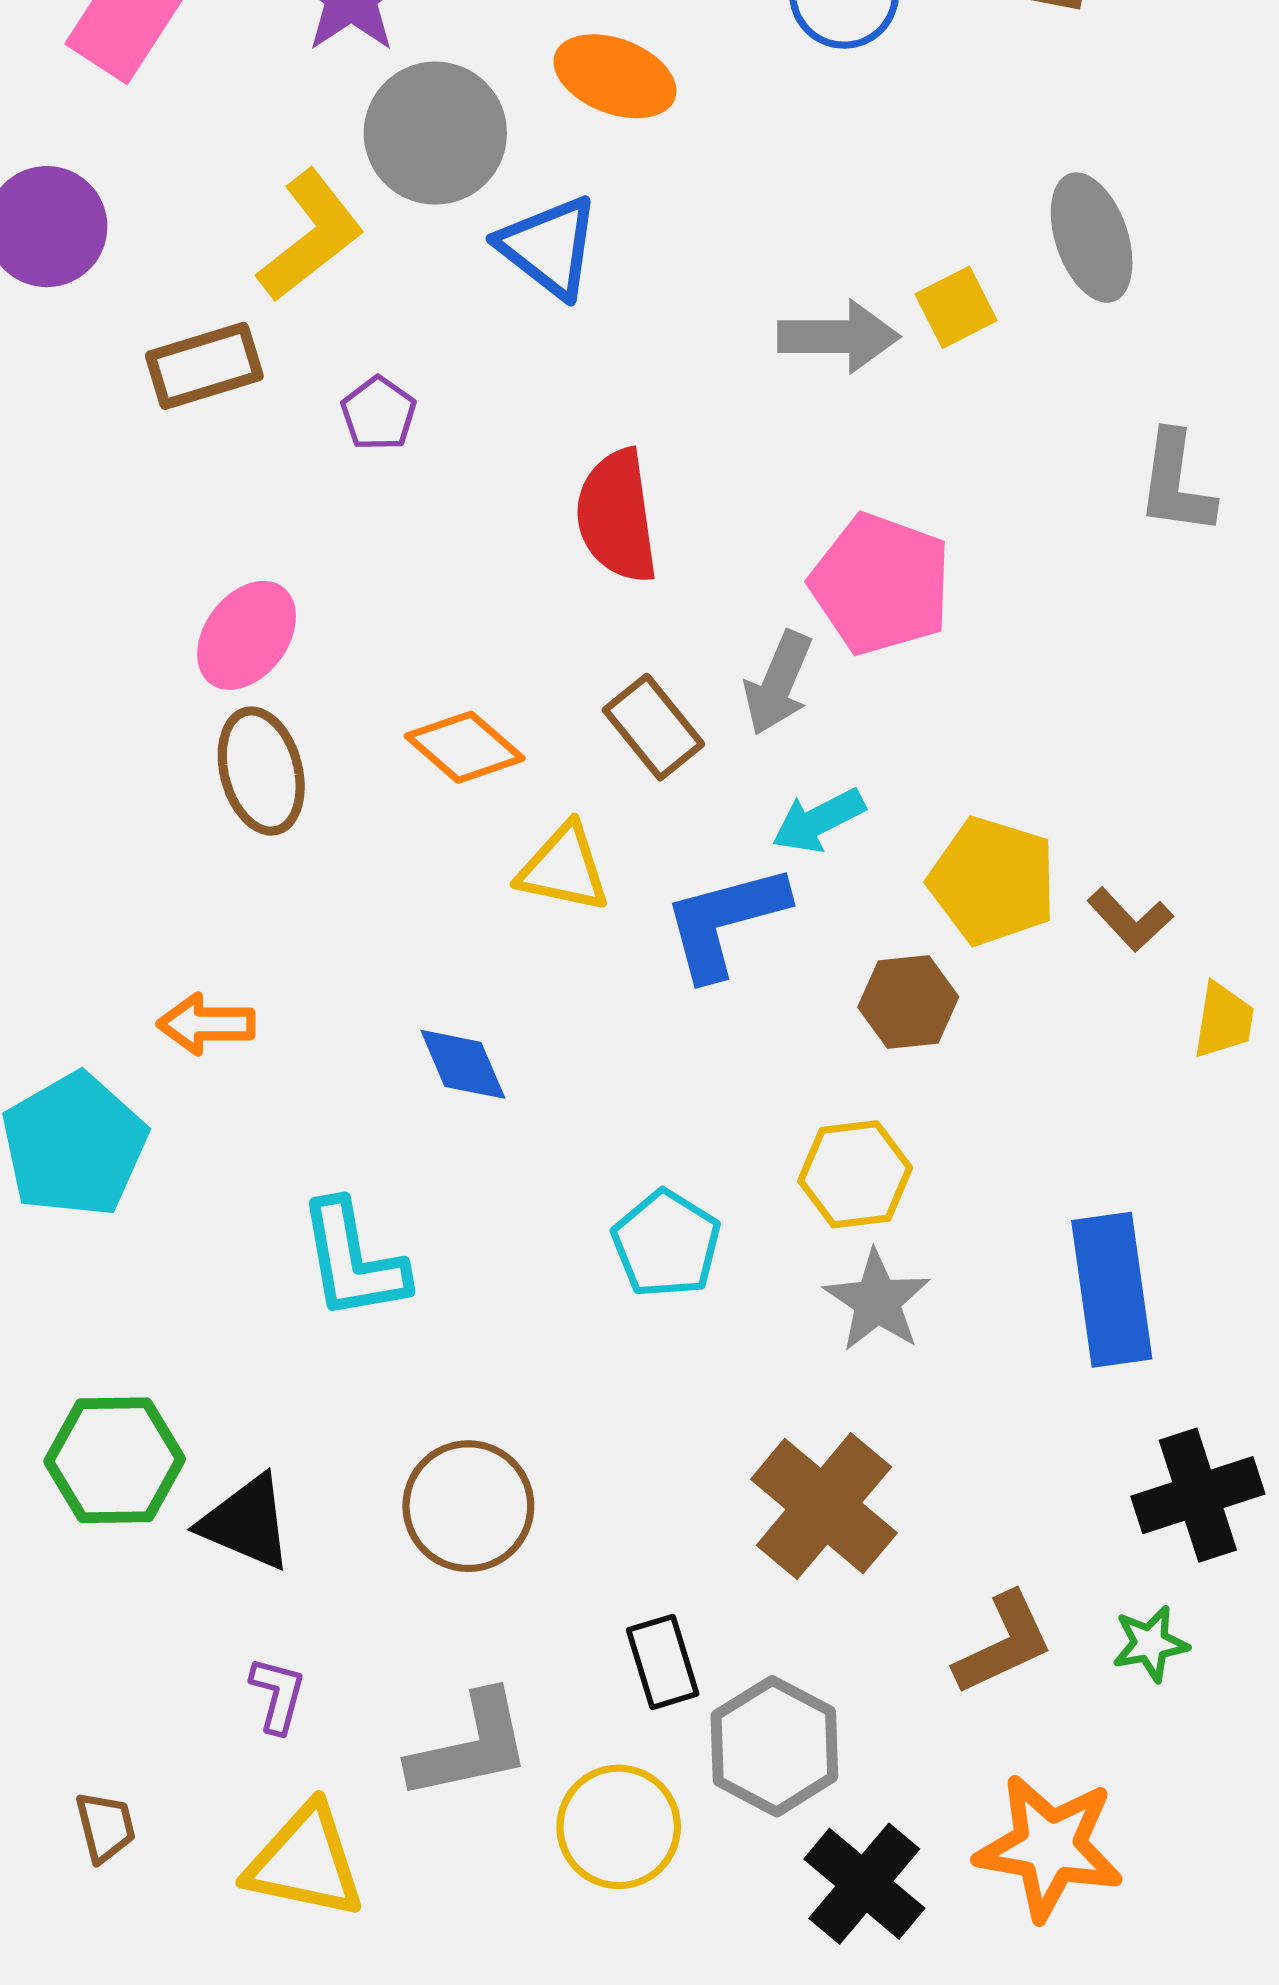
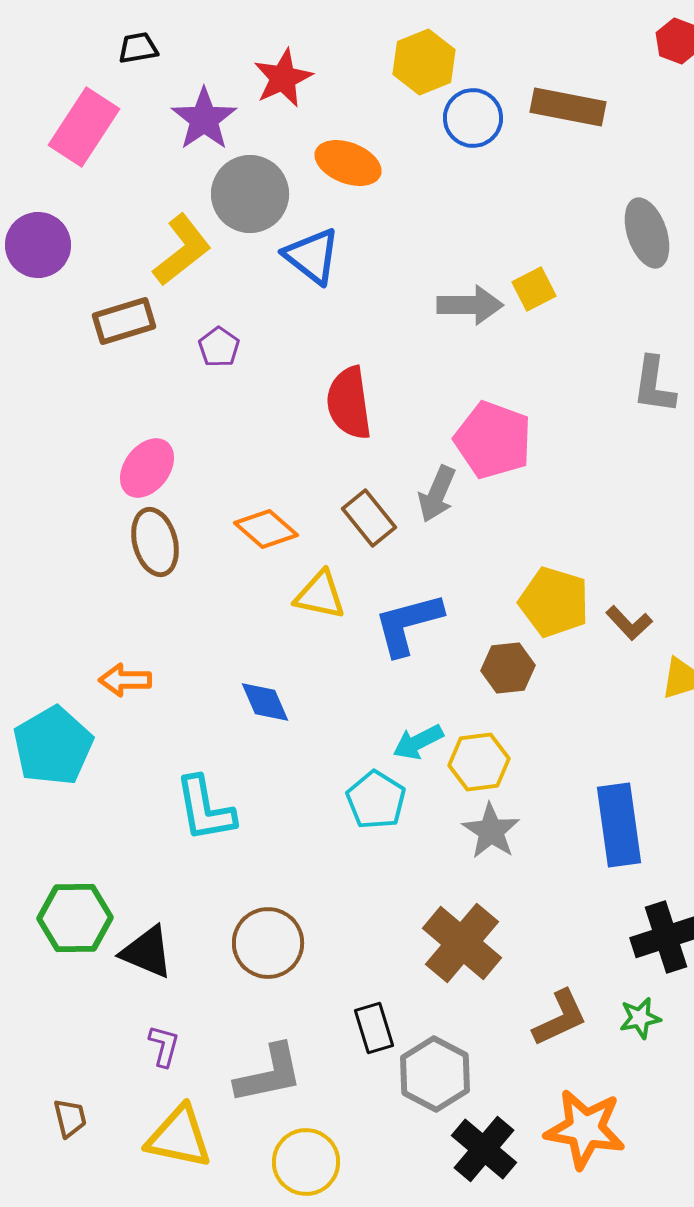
gray ellipse: (1092, 238) -> (647, 233), moved
cyan arrow: (818, 821) -> (418, 742), moved
yellow circle: (619, 1827) -> (306, 1162), moved

